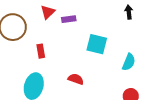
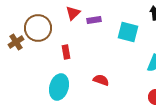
cyan square: (97, 44) -> (128, 32), moved

